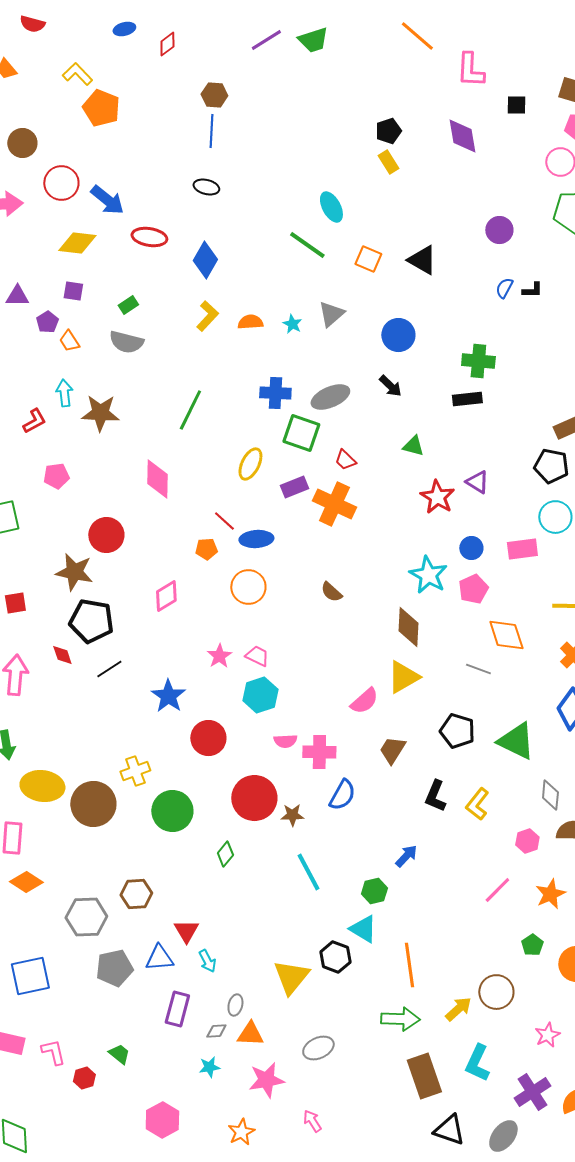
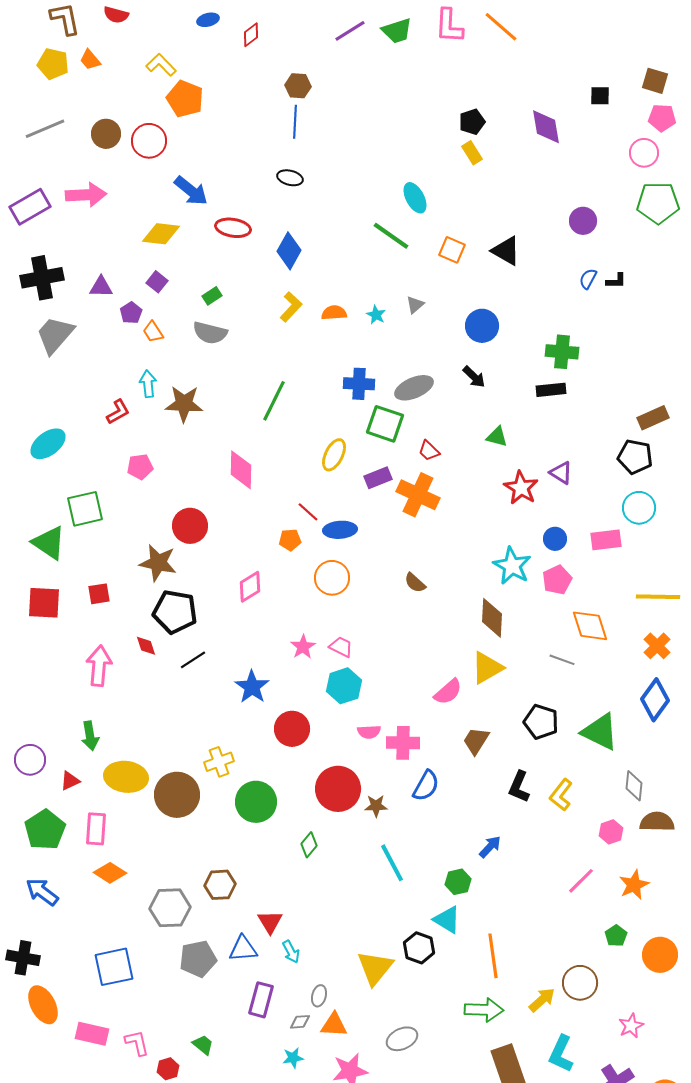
pink L-shape: (470, 70) -> (449, 26), moved
red circle: (61, 183) -> (149, 141), moved
purple square: (73, 291) -> (157, 282), turned 30
gray triangle: (331, 314) -> (415, 305), size x0.7

